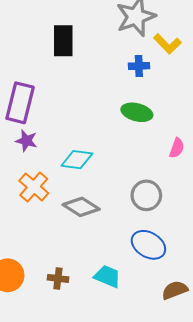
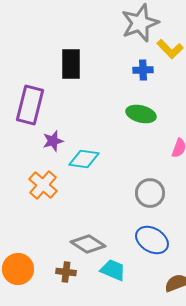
black rectangle: (63, 41) -> (71, 64), moved
purple star: (26, 141) -> (53, 141), moved, turned -30
gray diamond: (81, 207) -> (88, 244), moved

